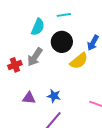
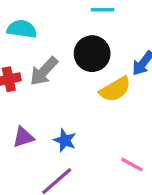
cyan semicircle: (38, 27) -> (22, 29), moved, turned -114
purple triangle: (29, 98) -> (23, 137), turned -32

